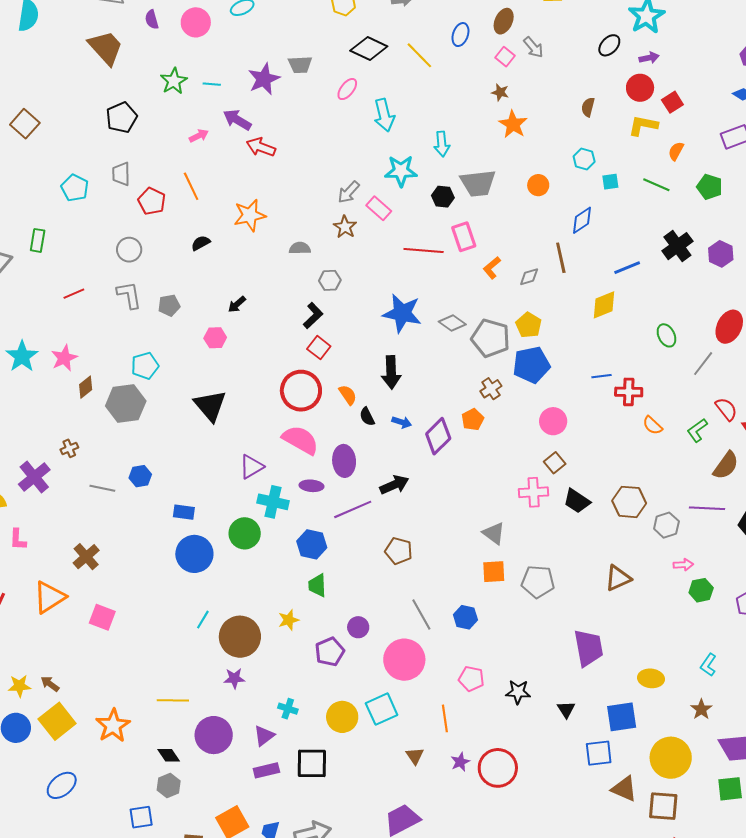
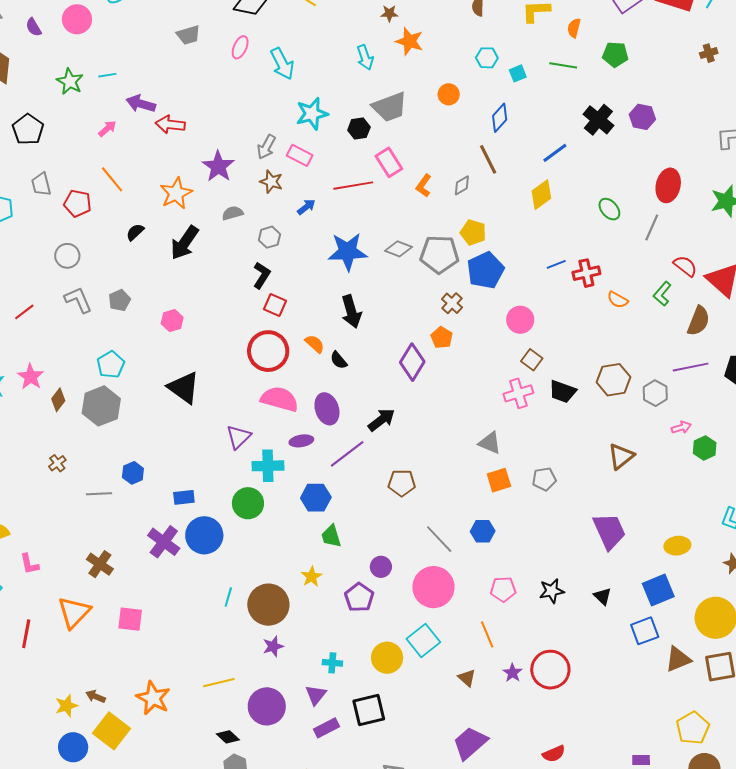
purple star: (264, 79) -> (218, 166), moved
cyan arrow: (442, 144) -> (365, 57), moved
black arrow: (237, 304) -> (185, 243), moved, size x1.8
blue arrow: (402, 422) -> (306, 207), moved, turned -42
purple cross: (34, 477) -> (164, 542), moved
gray pentagon: (538, 582) -> (544, 479), size x0.7
orange star: (113, 726) -> (153, 698), moved
brown triangle: (624, 789) -> (678, 659), turned -32

